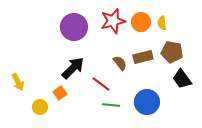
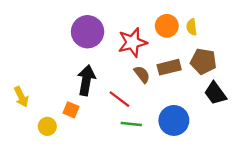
red star: (113, 21) -> (132, 42), moved
black arrow: (73, 68) -> (86, 80), turned -35
orange square: (60, 93) -> (71, 110), turned -32

